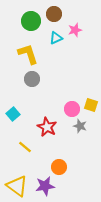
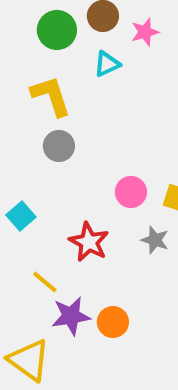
pink star: (75, 30) -> (145, 32), moved
pink circle: (72, 109) -> (131, 192), moved
purple star: (45, 186) -> (71, 316), moved

